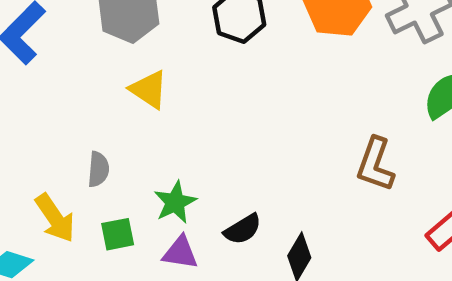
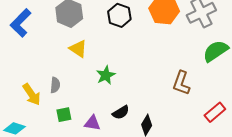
green star: (175, 202) -> (106, 75), moved
yellow arrow: (55, 218) -> (32, 94), moved

